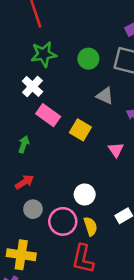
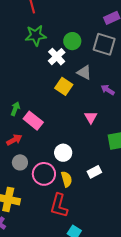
white cross: (32, 86) -> (57, 57), moved
pink rectangle: (48, 115) -> (33, 121), moved
yellow square: (80, 130) -> (64, 86), moved

